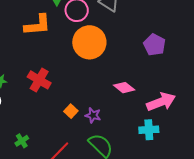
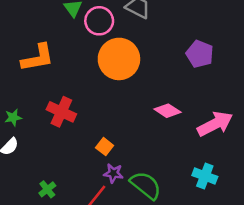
orange L-shape: (38, 25) -> (38, 58), moved
purple star: (93, 115) -> (113, 173), moved
cyan cross: (149, 130) -> (205, 176), moved, turned 30

